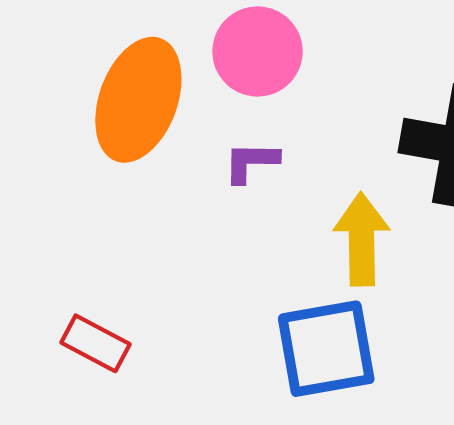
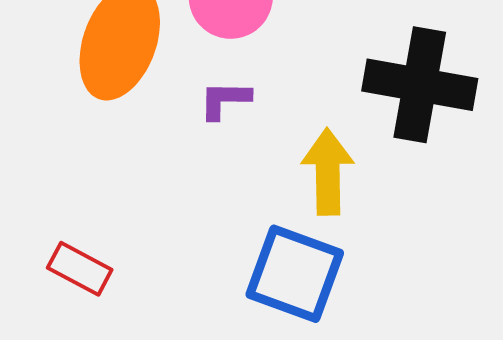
blue square: (326, 349) -> (295, 274), turned 30

